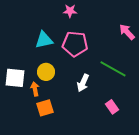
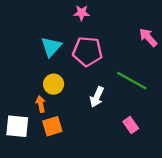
cyan triangle: (44, 40) -> (51, 47), turned -36
white square: (15, 78) -> (17, 126), moved

